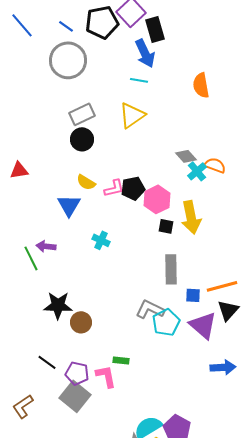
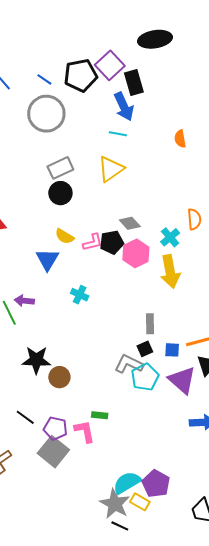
orange semicircle: (201, 85) -> (180, 139), size x0.7
gray diamond: (186, 156) -> (130, 223), moved
orange semicircle: (215, 165) -> (194, 219), turned 65
cyan cross: (197, 171) -> (170, 237), moved
black square: (166, 226) -> (145, 349), moved, turned -35
gray rectangle: (171, 269) -> (150, 324), size x0.7

